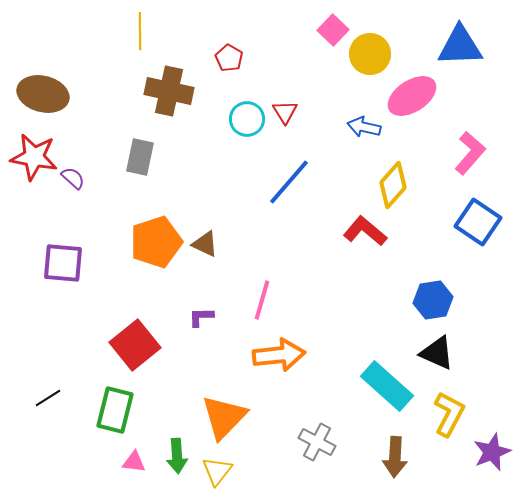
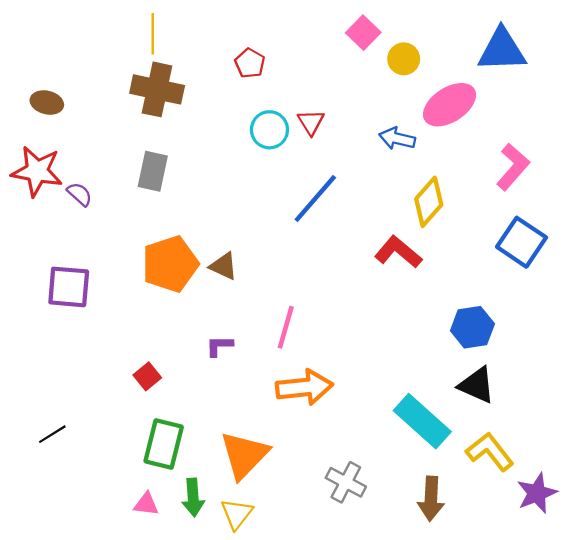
yellow circle: (370, 54) -> (404, 59), size x0.7
brown cross: (169, 91) -> (157, 89), moved
brown ellipse: (43, 94) -> (47, 103), size x0.6
red square: (135, 345) -> (147, 376), size x0.5
green rectangle: (115, 410) -> (164, 444), moved
yellow L-shape: (449, 414) -> (490, 452), turned -66

